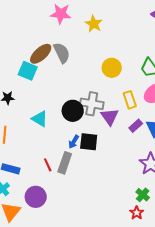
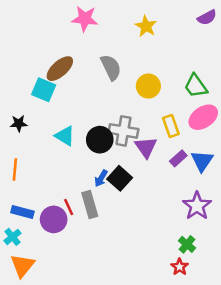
yellow star: (94, 24) -> (146, 26), moved
gray semicircle: (62, 53) -> (111, 67), moved
cyan triangle: (40, 119) -> (65, 136), moved
black square: (89, 142) -> (120, 178), turned 36
gray rectangle: (65, 163) -> (90, 204), turned -35
purple circle: (36, 197) -> (54, 219), moved

